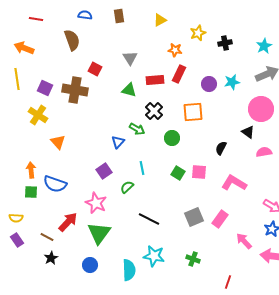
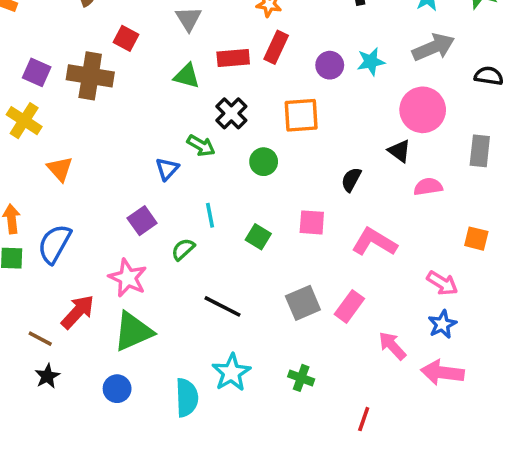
green square: (178, 173) -> (258, 237), moved
blue semicircle: (55, 184) -> (54, 244), turned 100
green triangle: (99, 233) -> (133, 331), turned 30
cyan star: (154, 256) -> (231, 373), turned 30

